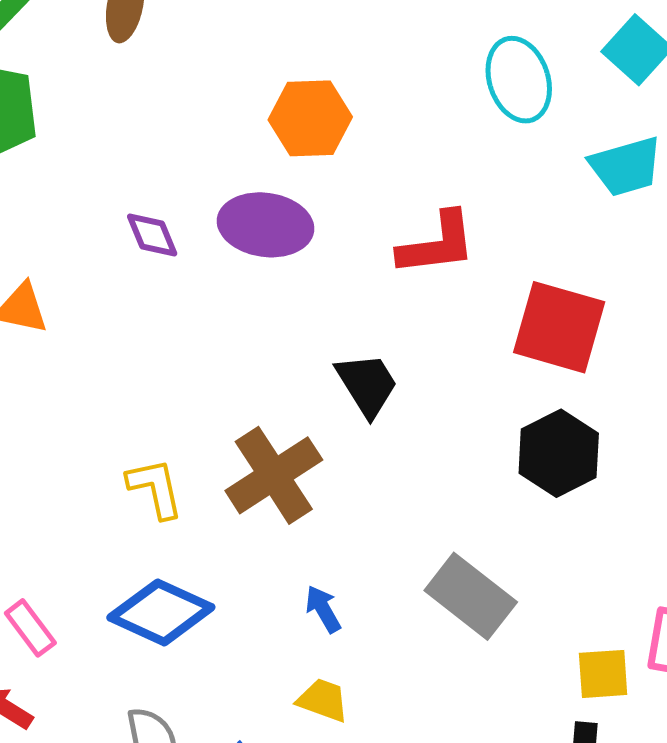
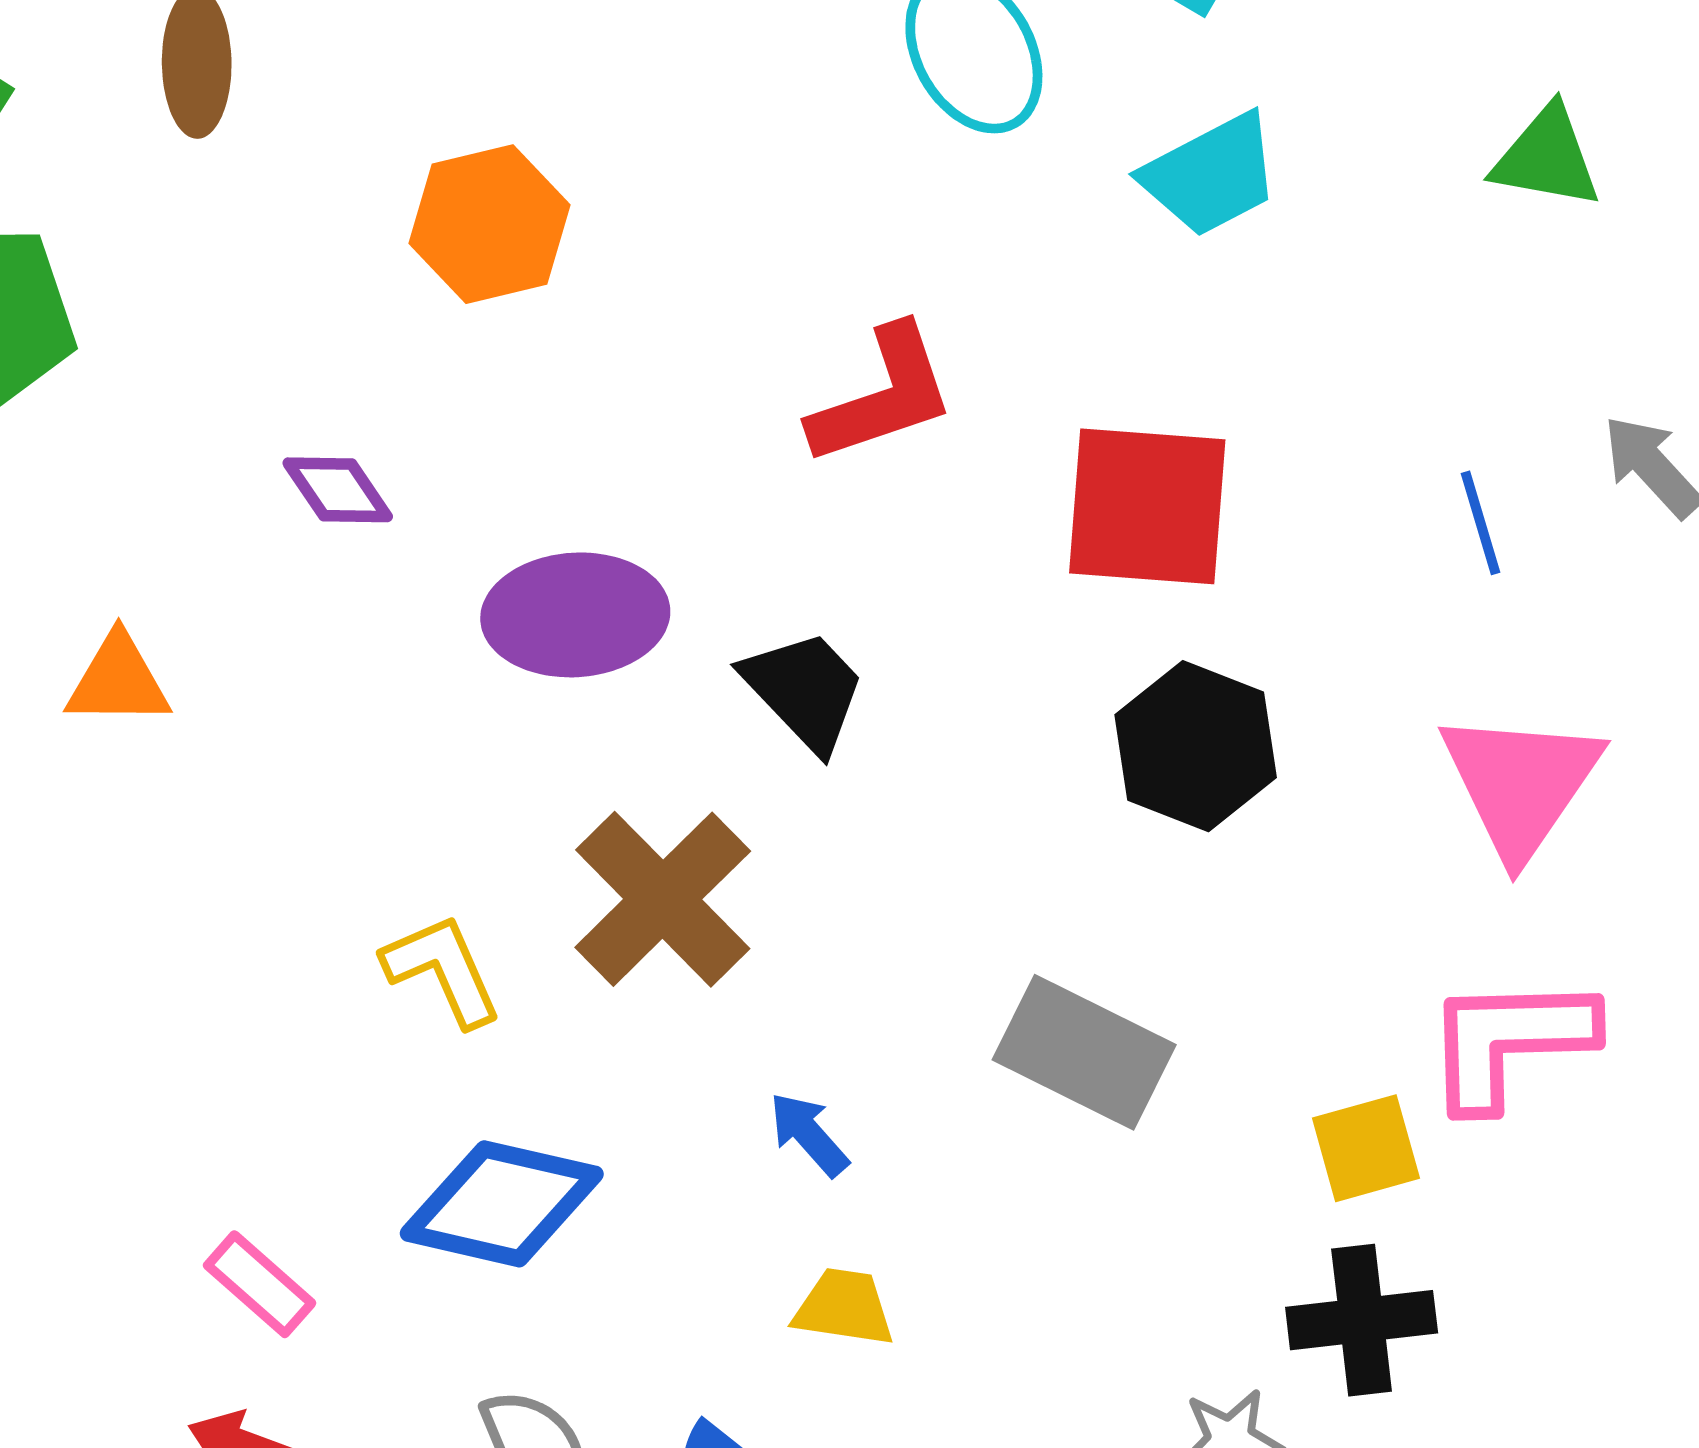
orange hexagon: (310, 118) -> (490, 224), moved
purple ellipse: (266, 225) -> (575, 615), moved

